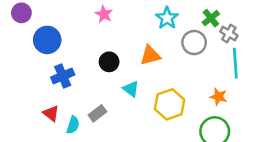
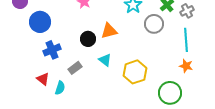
gray cross: (229, 33) -> (187, 11), moved, turned 32
orange triangle: (150, 55) -> (109, 31), moved
orange star: (219, 97) -> (186, 66), moved
gray rectangle: (97, 113) -> (75, 68), moved

